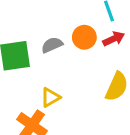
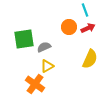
gray semicircle: (52, 45) -> (44, 47), moved

